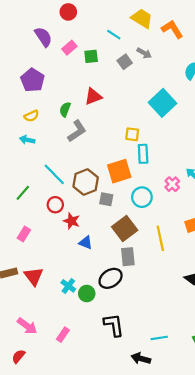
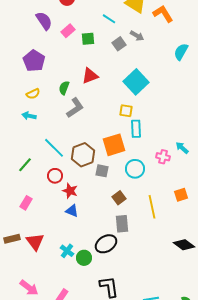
cyan square: (163, 103) -> (136, 82), moved
pink cross: (172, 184) -> (163, 157), turned -32
brown square: (125, 229) -> (119, 198), size x0.6
blue triangle: (86, 243) -> (72, 211), moved

